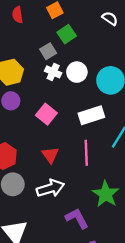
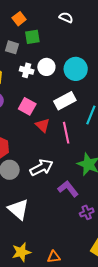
green square: (67, 34) -> (32, 37), turned 35
gray square: (48, 51) -> (12, 47), moved, turned -32
red triangle: (50, 155) -> (43, 125), moved

